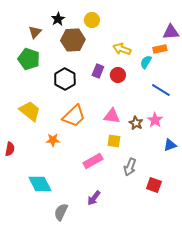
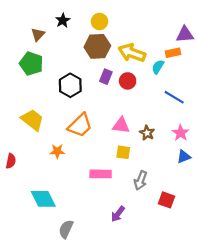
brown hexagon: (73, 40) -> (97, 46), moved
yellow arrow: (122, 49) -> (132, 53), size x1.4
pink star: (155, 120) -> (181, 133), moved
pink rectangle: (93, 161) -> (101, 174), turned 30
purple arrow: (94, 198) -> (118, 214), moved

